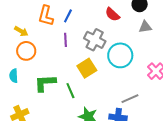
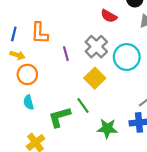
blue line: (68, 16) -> (14, 34), moved
gray cross: (95, 40) -> (96, 47), turned 30
cyan semicircle: (14, 76) -> (29, 102), moved
green L-shape: (45, 83) -> (59, 117), moved

